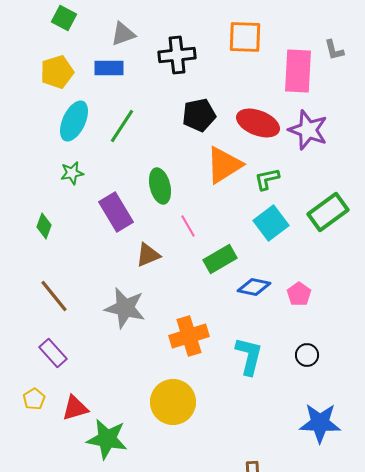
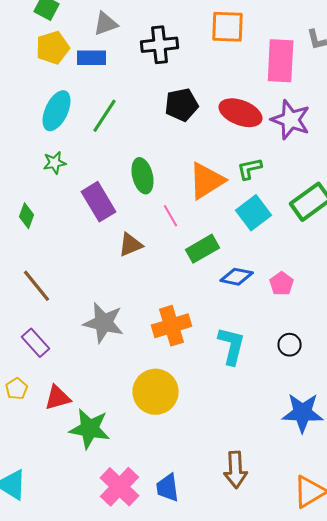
yellow pentagon: (57, 72) -> (53, 48), moved
orange triangle: (224, 165) -> (207, 181), moved
gray star: (125, 308) -> (104, 323), moved

